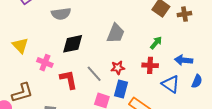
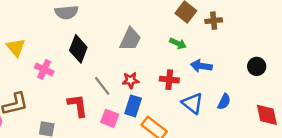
green arrow: (156, 43) -> (178, 43), moved, turned 72
black diamond: (73, 44) -> (78, 49), turned -60
blue arrow: (184, 60) -> (201, 66), moved
red L-shape: (69, 80) -> (78, 105), moved

